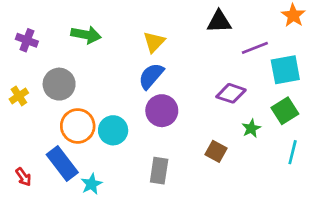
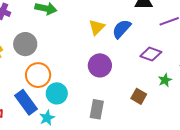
yellow triangle: (154, 42) -> (97, 27), moved
blue semicircle: (151, 76) -> (122, 29), moved
cyan circle: (113, 130) -> (57, 93), moved

